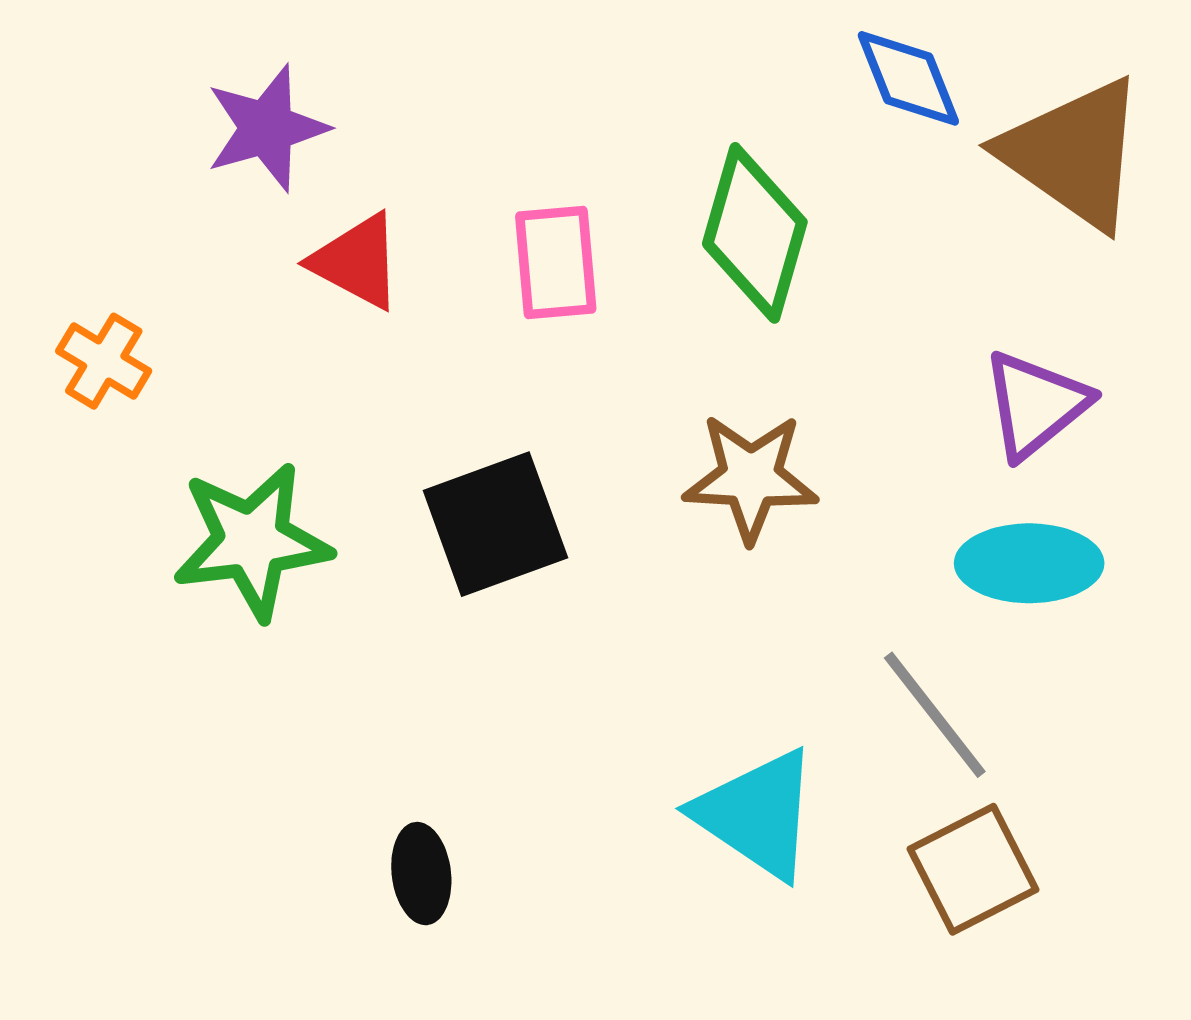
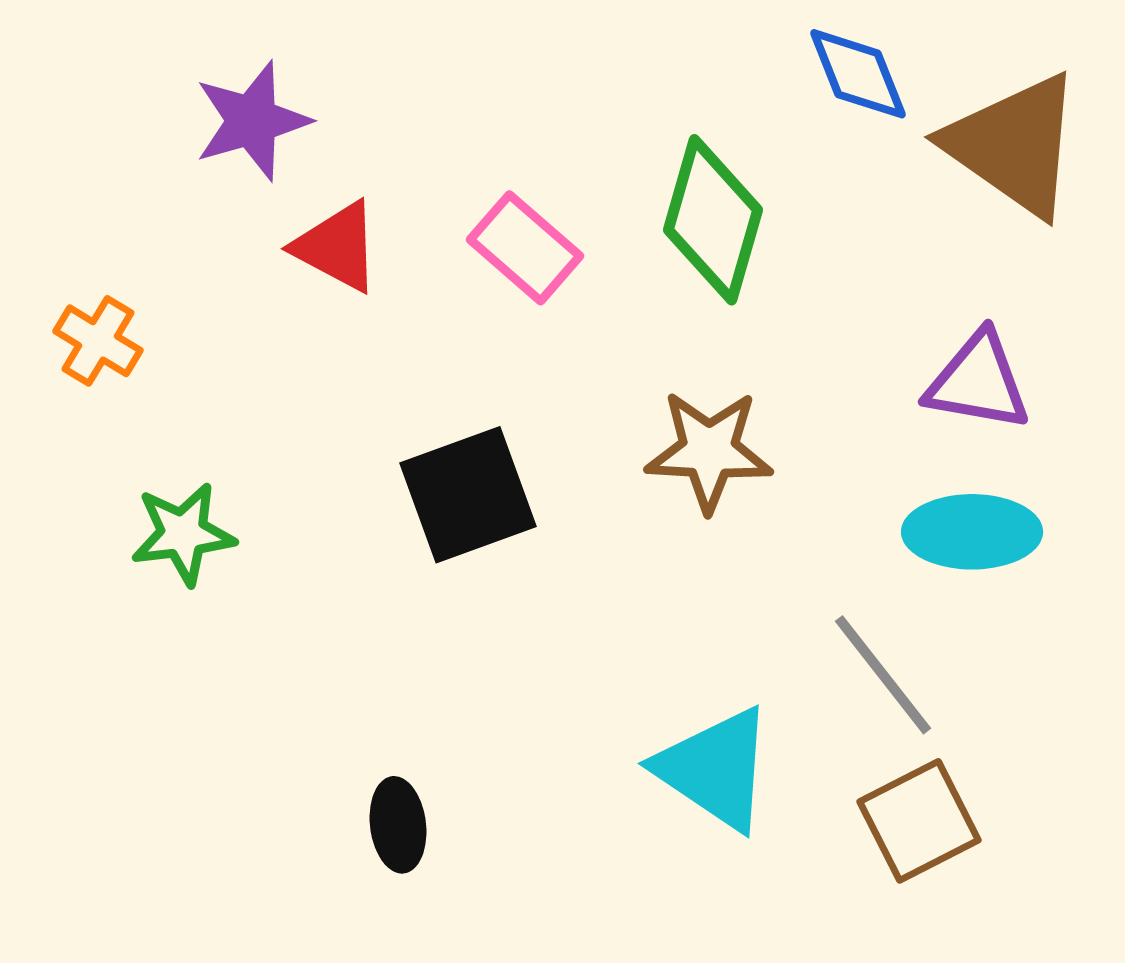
pink rectangle: (556, 263) -> (525, 248), turned -44
purple triangle: (1035, 404) -> (978, 382), turned 49
green star: (252, 541) -> (183, 534), moved, size x0.7

